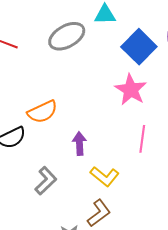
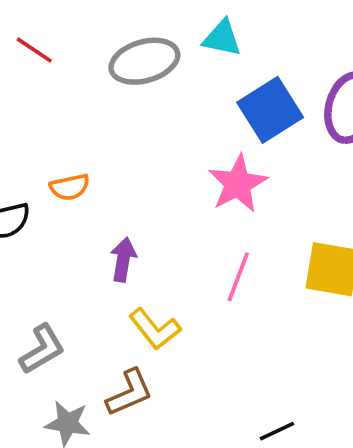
orange semicircle: (42, 112) -> (70, 187), size x0.7
gray L-shape: (46, 181) -> (42, 349), moved

